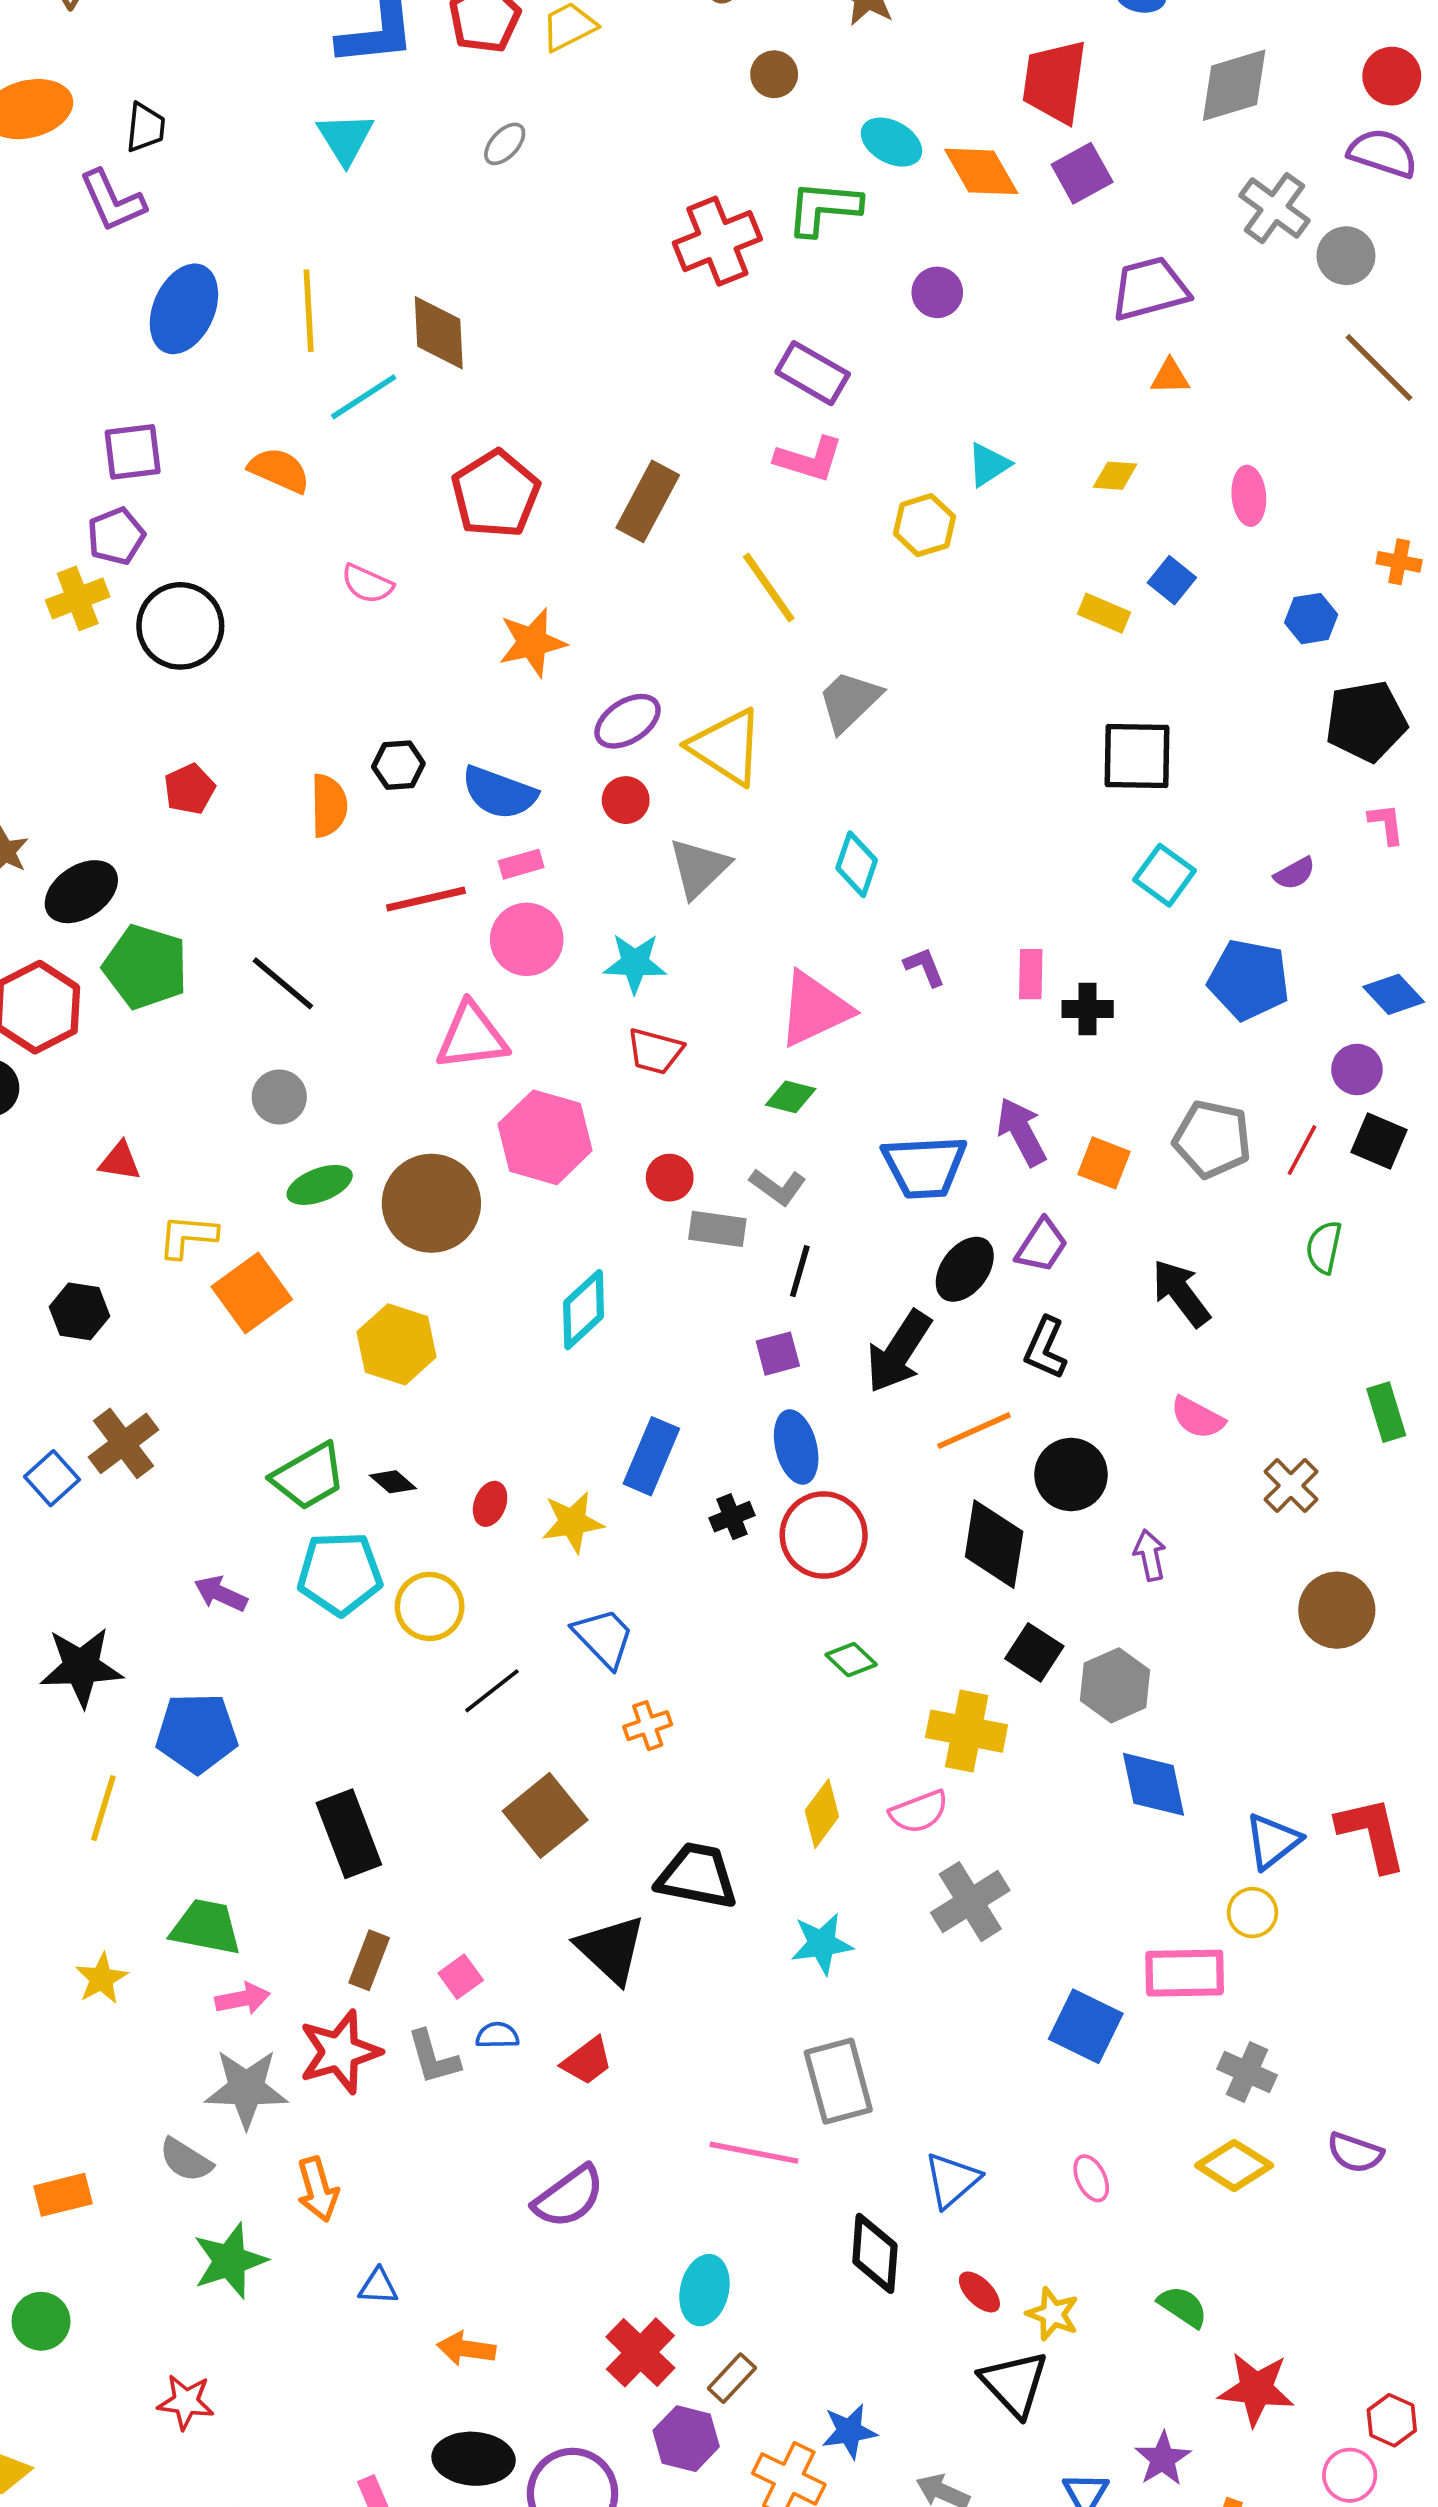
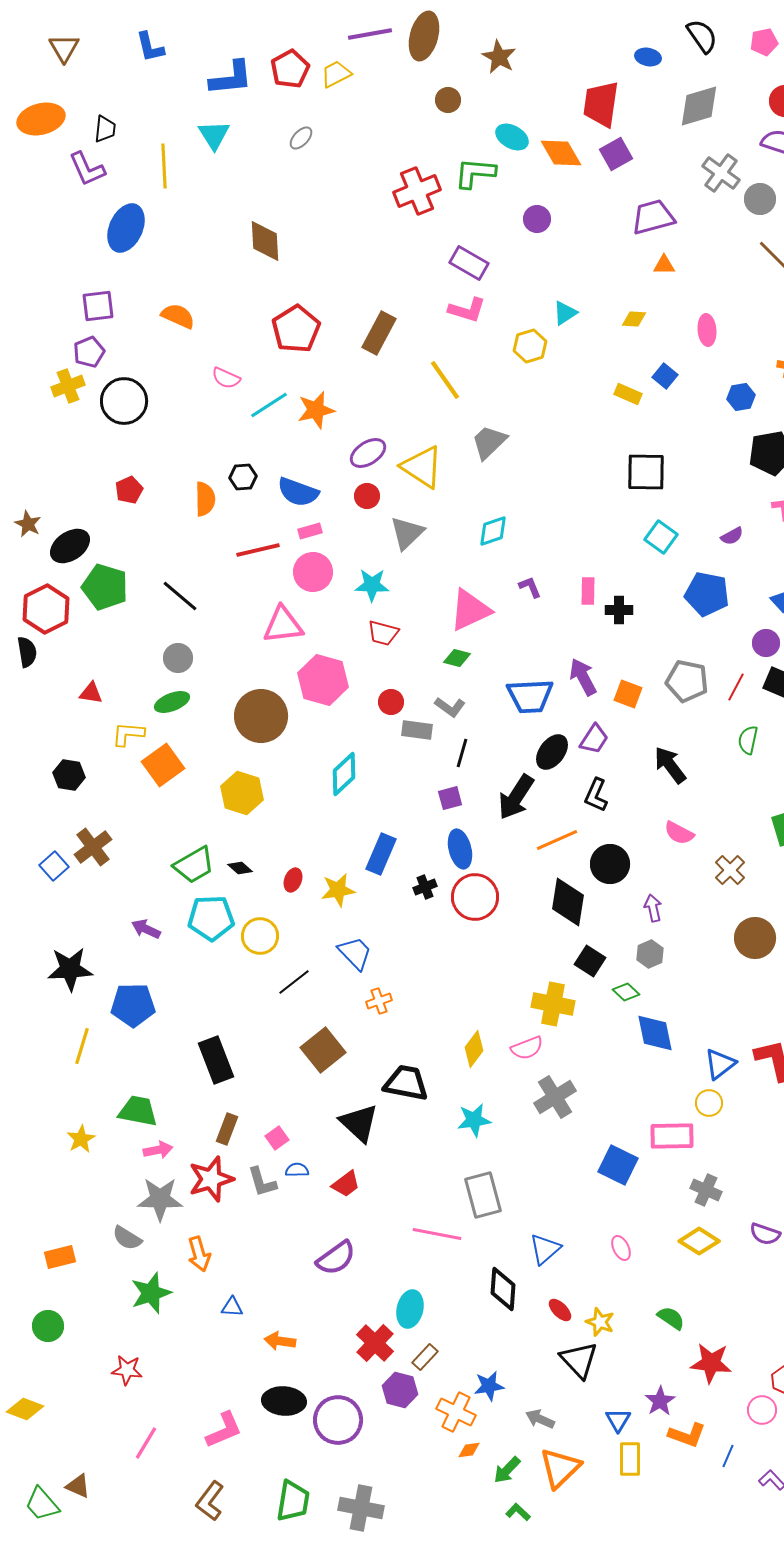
yellow line: (309, 311) -> (164, 166), moved
cyan line: (364, 397) -> (269, 405), moved
cyan diamond: (857, 864) -> (493, 531), turned 52
green ellipse: (320, 1185) -> (172, 702), moved
green diamond: (851, 1660) -> (626, 992), moved
gray hexagon: (1115, 1685) -> (650, 954), moved, size x0.7

